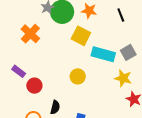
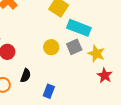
gray square: (128, 52) -> (74, 47), moved

